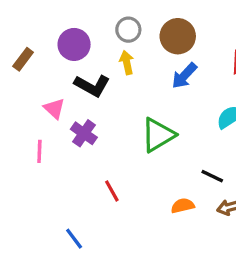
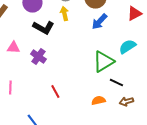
pink triangle: (54, 109) -> (13, 48), moved, turned -40
green triangle: (158, 135) -> (103, 62), moved
pink line: (39, 151) -> (10, 88), moved

